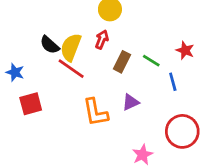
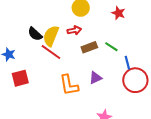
red arrow: (102, 40) -> (74, 30), turned 56
red star: (185, 50) -> (118, 13), moved
brown rectangle: (122, 62) -> (89, 47), turned 42
red circle: (182, 131) -> (135, 80), moved

